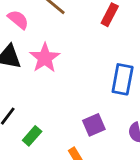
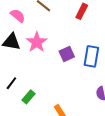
purple square: (94, 125) -> (67, 54), moved

